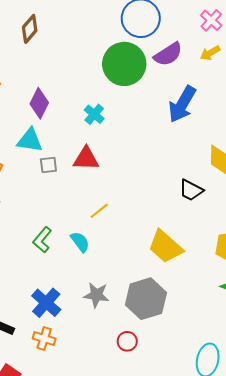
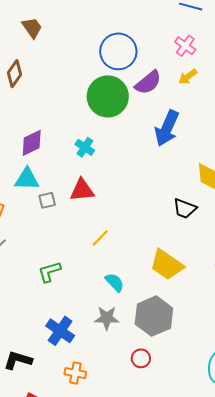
purple diamond: (39, 103) -> (32, 143), turned 44
green L-shape: (42, 240) -> (49, 272), turned 40
cyan semicircle: (80, 242) -> (115, 282), moved
orange cross: (44, 339) -> (75, 373), moved

